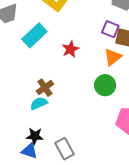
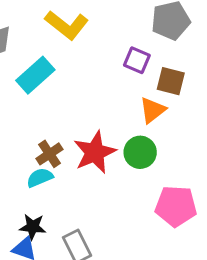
purple square: (110, 29) -> (137, 60), moved
red star: (70, 49) -> (95, 152), moved, size x1.6

